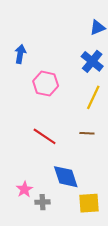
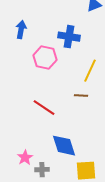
blue cross: (92, 61) -> (69, 37), moved, turned -30
brown line: (87, 133) -> (81, 96), moved

